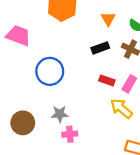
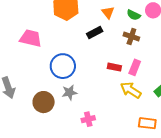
black rectangle: (100, 48) -> (95, 32), moved
gray star: (60, 114) -> (69, 92), moved
brown circle: (23, 123) -> (44, 102), moved

